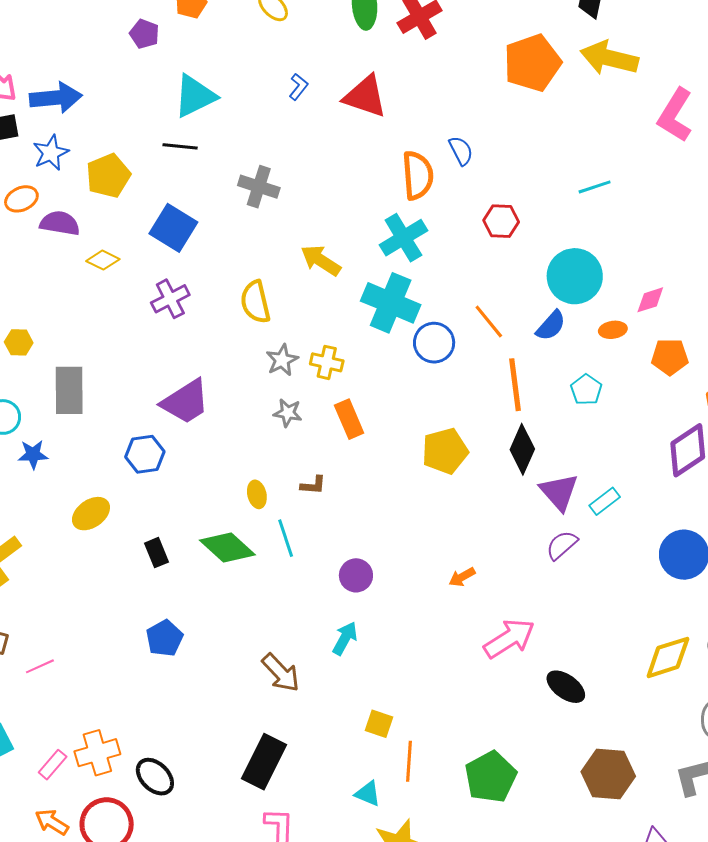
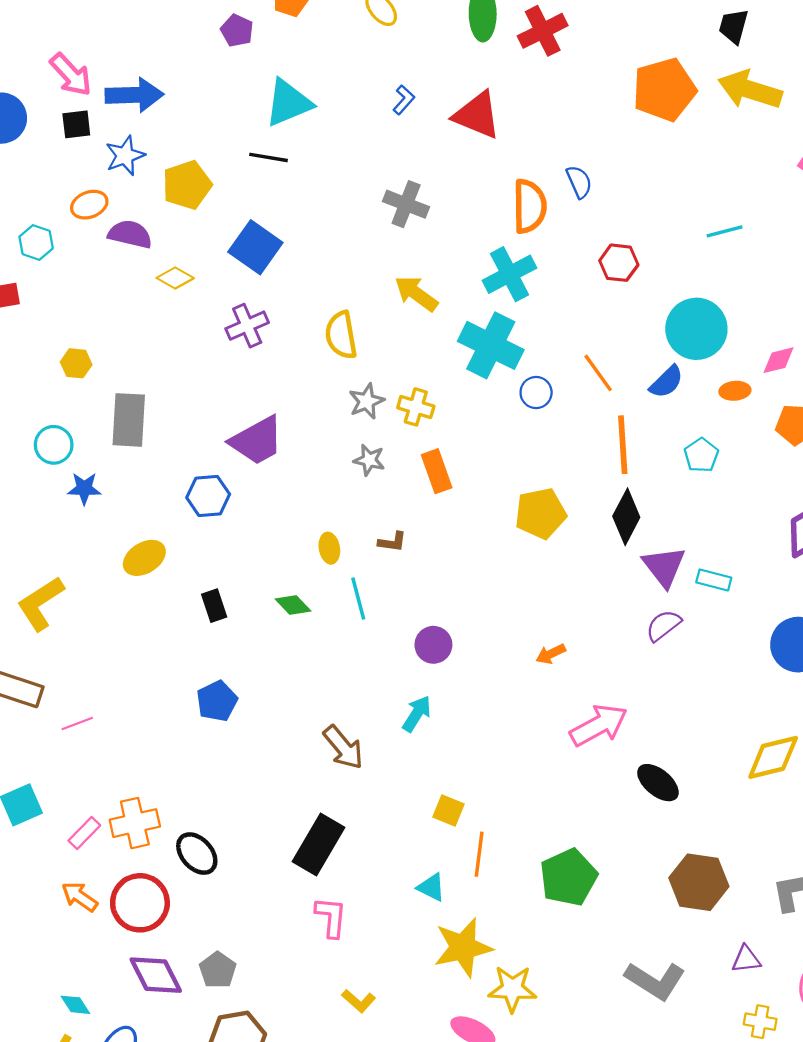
gray cross: (259, 187) -> (406, 204), moved
blue circle: (434, 343) -> (536, 393), size x0.7
cyan rectangle: (605, 501) -> (714, 580), turned 48
green diamond: (227, 548) -> (293, 605), size x0.6

